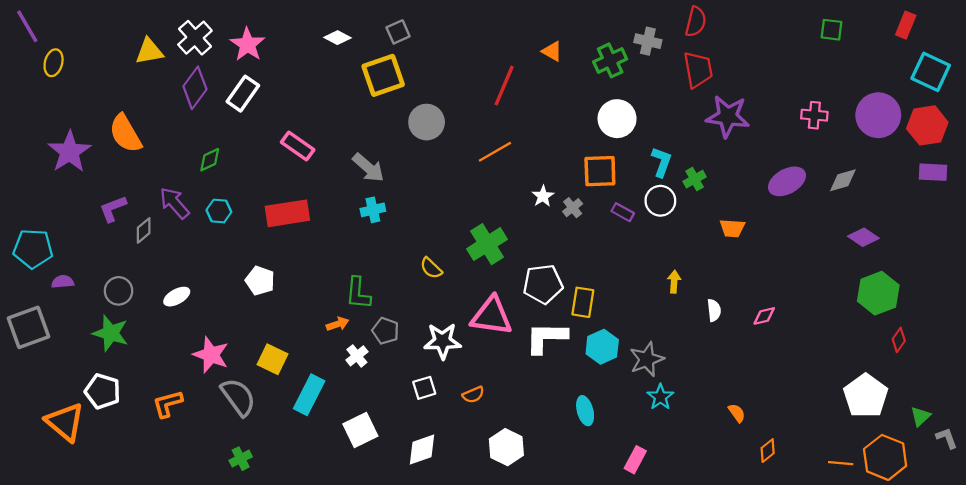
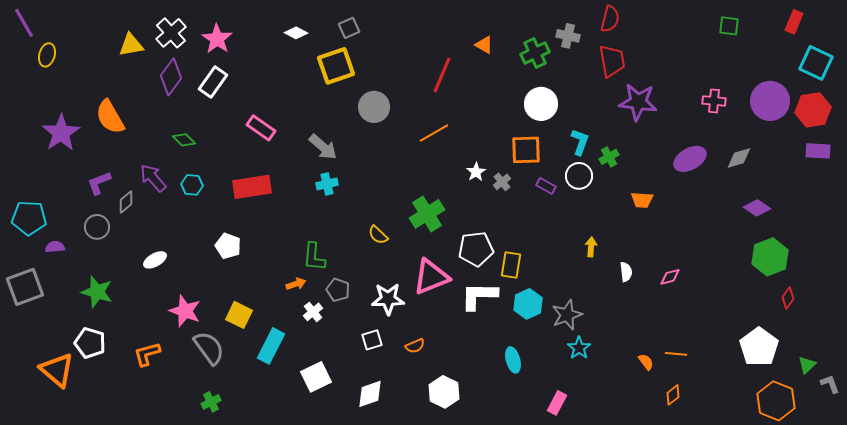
green diamond: (210, 160) -> (184, 140), turned 70
gray circle: (119, 291) -> (97, 227), moved
pink triangle: (492, 316) -> (431, 277), turned -30
orange line: (841, 463) -> (676, 354), moved

